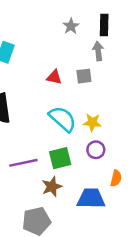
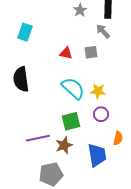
gray arrow: (98, 51) -> (103, 31), turned -35
purple line: (23, 163) -> (38, 138), moved
blue trapezoid: (91, 199) -> (97, 155), turned 80

